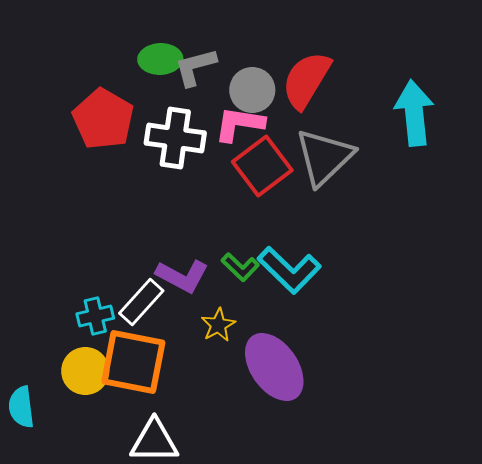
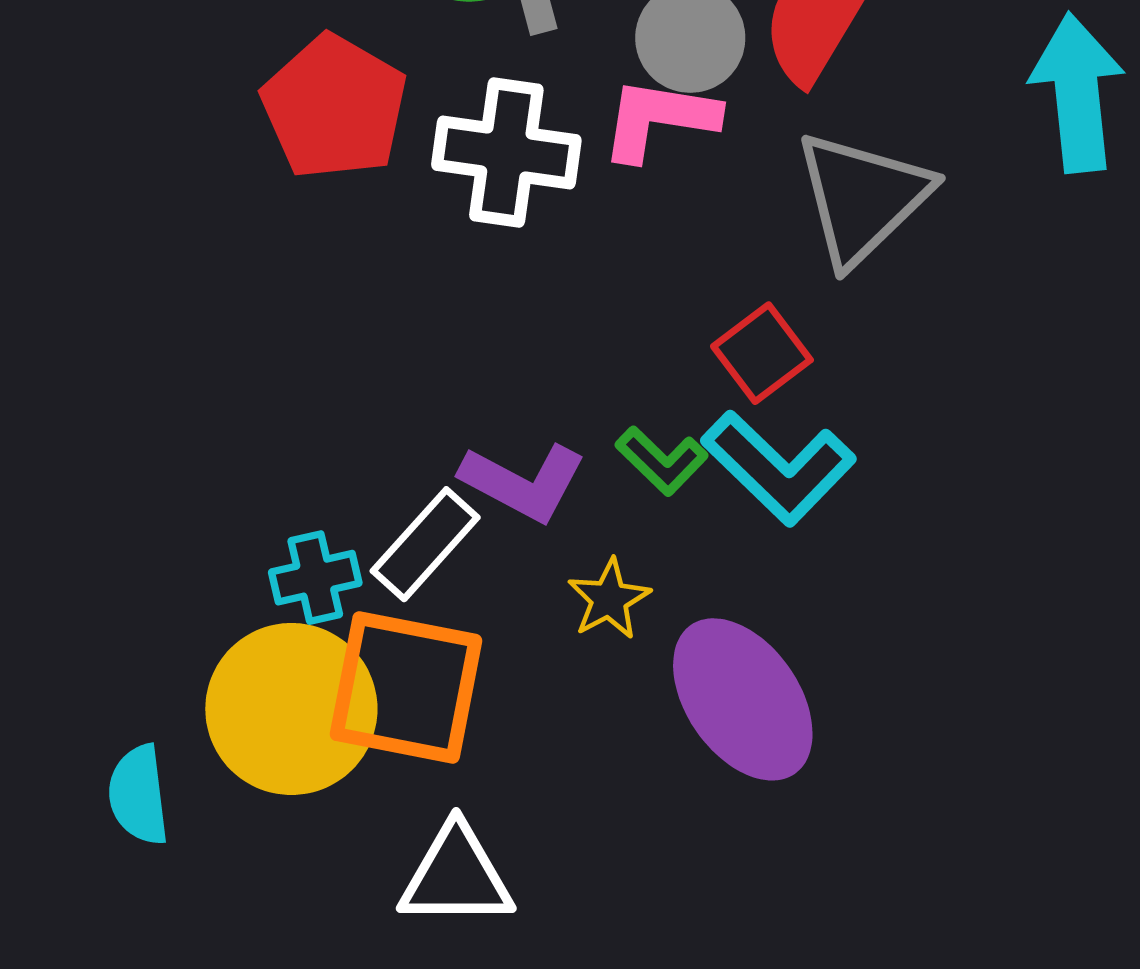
red square: (262, 166) -> (762, 353), moved, size x0.7
yellow circle: (85, 371) -> (291, 709), size x1.5

